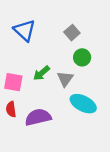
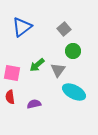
blue triangle: (25, 30) -> (22, 27), turned 40
purple semicircle: (38, 117) -> (34, 104), size x0.6

